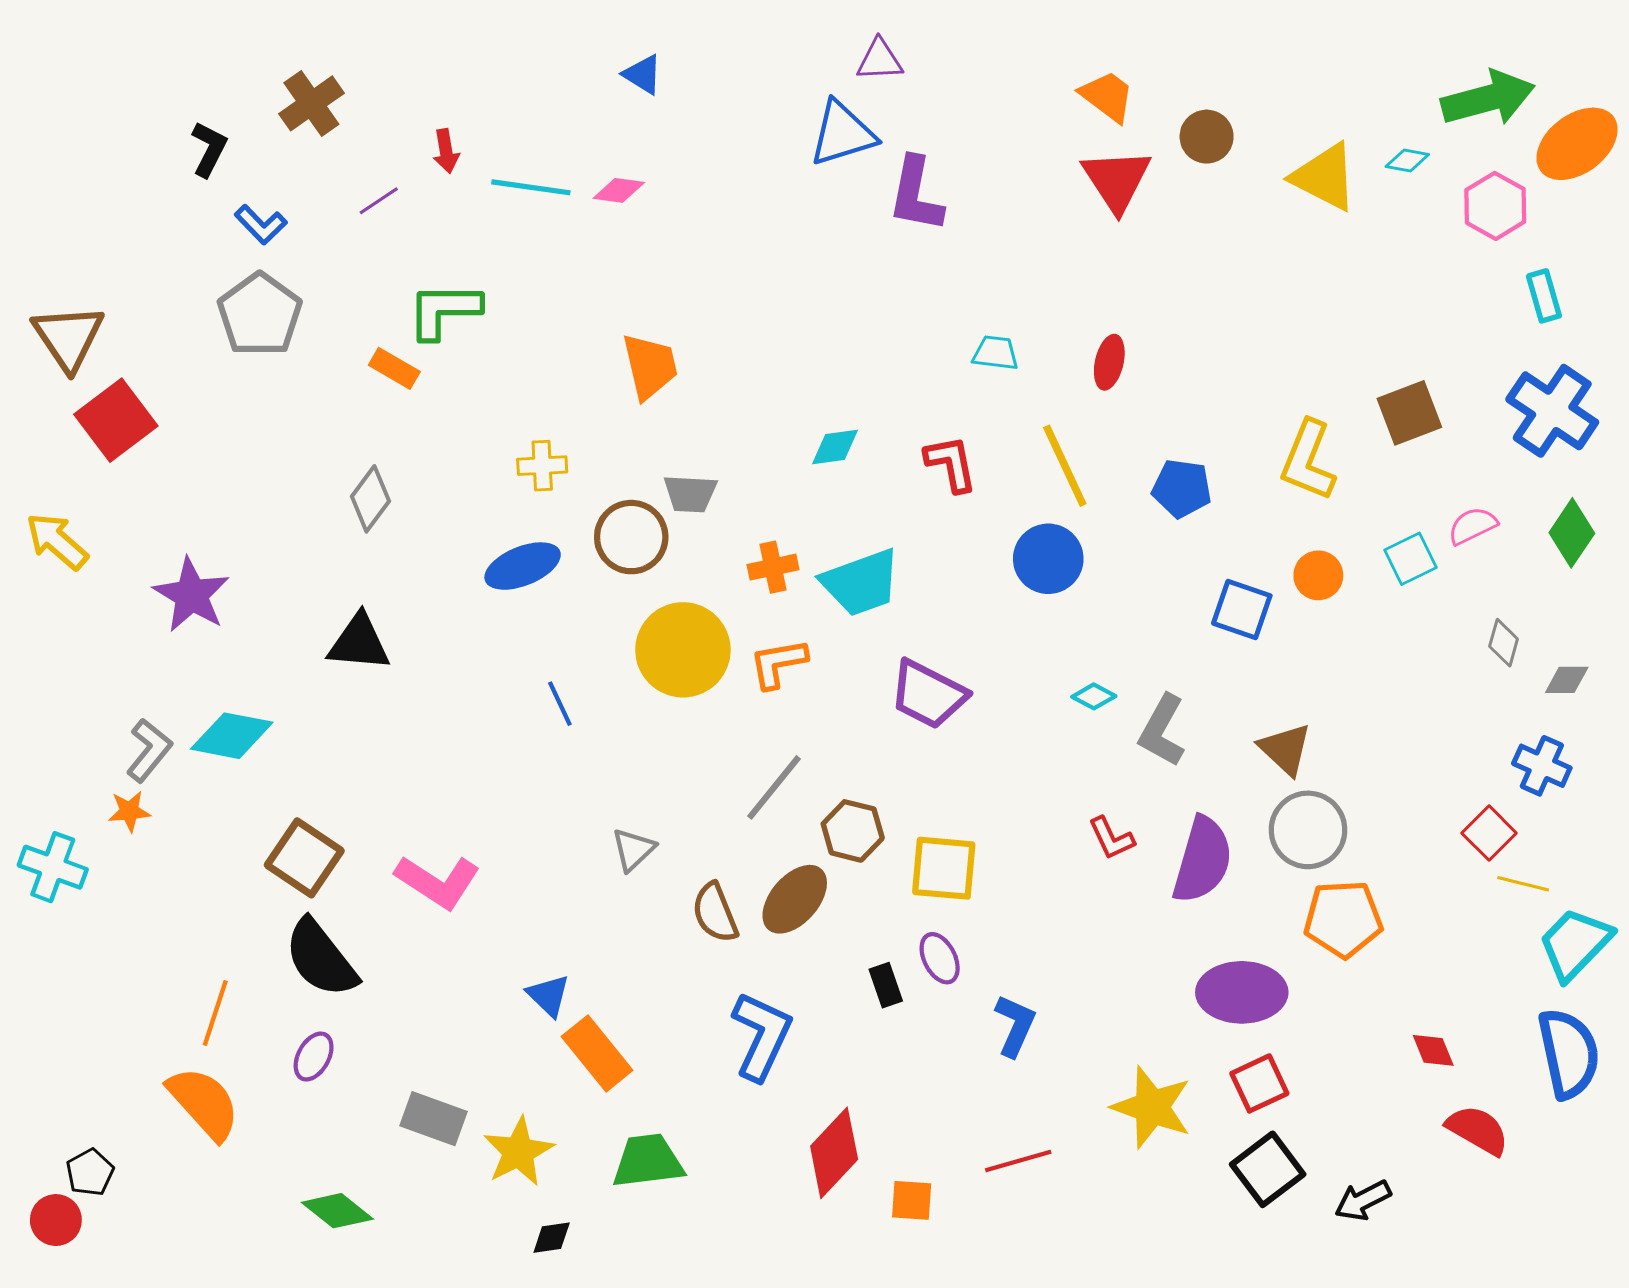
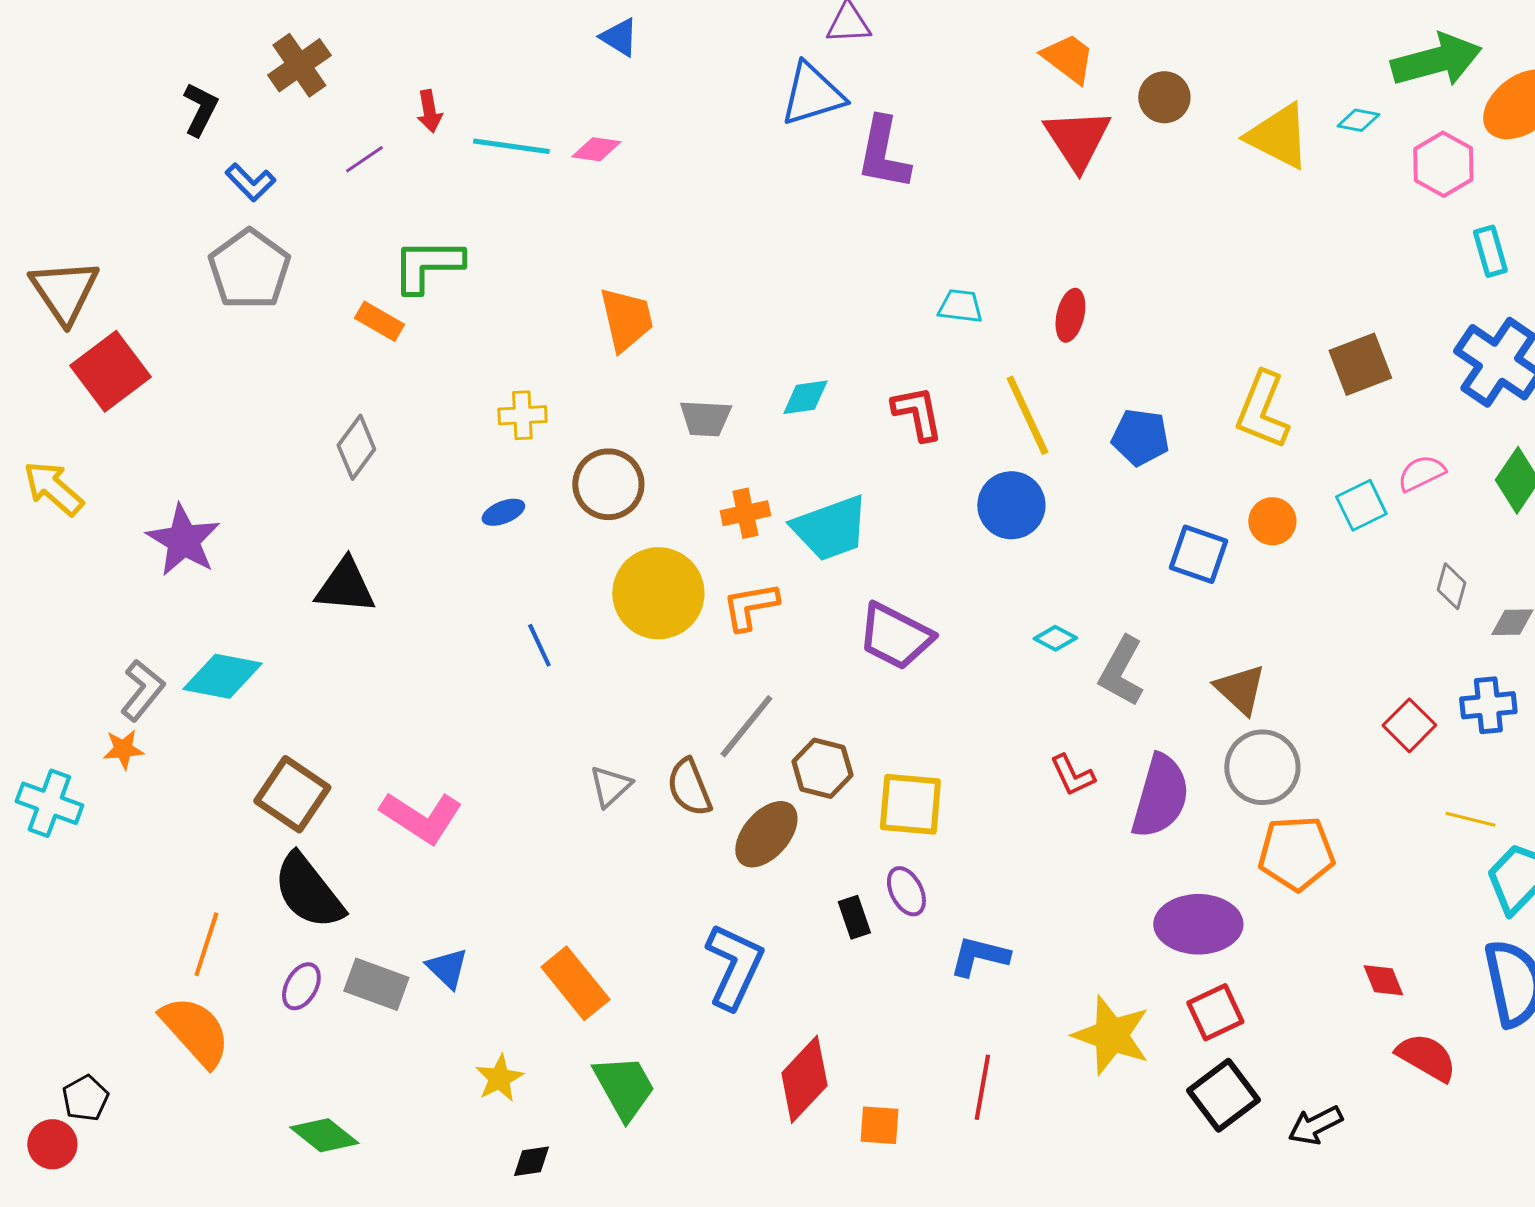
gray trapezoid: (690, 494) -> (705, 418), moved
blue ellipse: (523, 566) -> (503, 512), size x0.6
blue cross: (1542, 766) -> (1488, 705), turned -30
red square: (1489, 833) -> (1409, 725), moved
brown semicircle: (715, 913) -> (689, 787), moved
blue triangle: (548, 995) -> (447, 968), moved
blue L-shape: (1015, 1025) -> (979, 956), turned -100
gray rectangle: (434, 1119) -> (376, 984), moved
yellow star: (518, 1152) -> (499, 1078), size x0.7
green trapezoid: (648, 1161) -> (624, 1087), turned 68
red line: (1018, 1161) -> (982, 1087), turned -64

